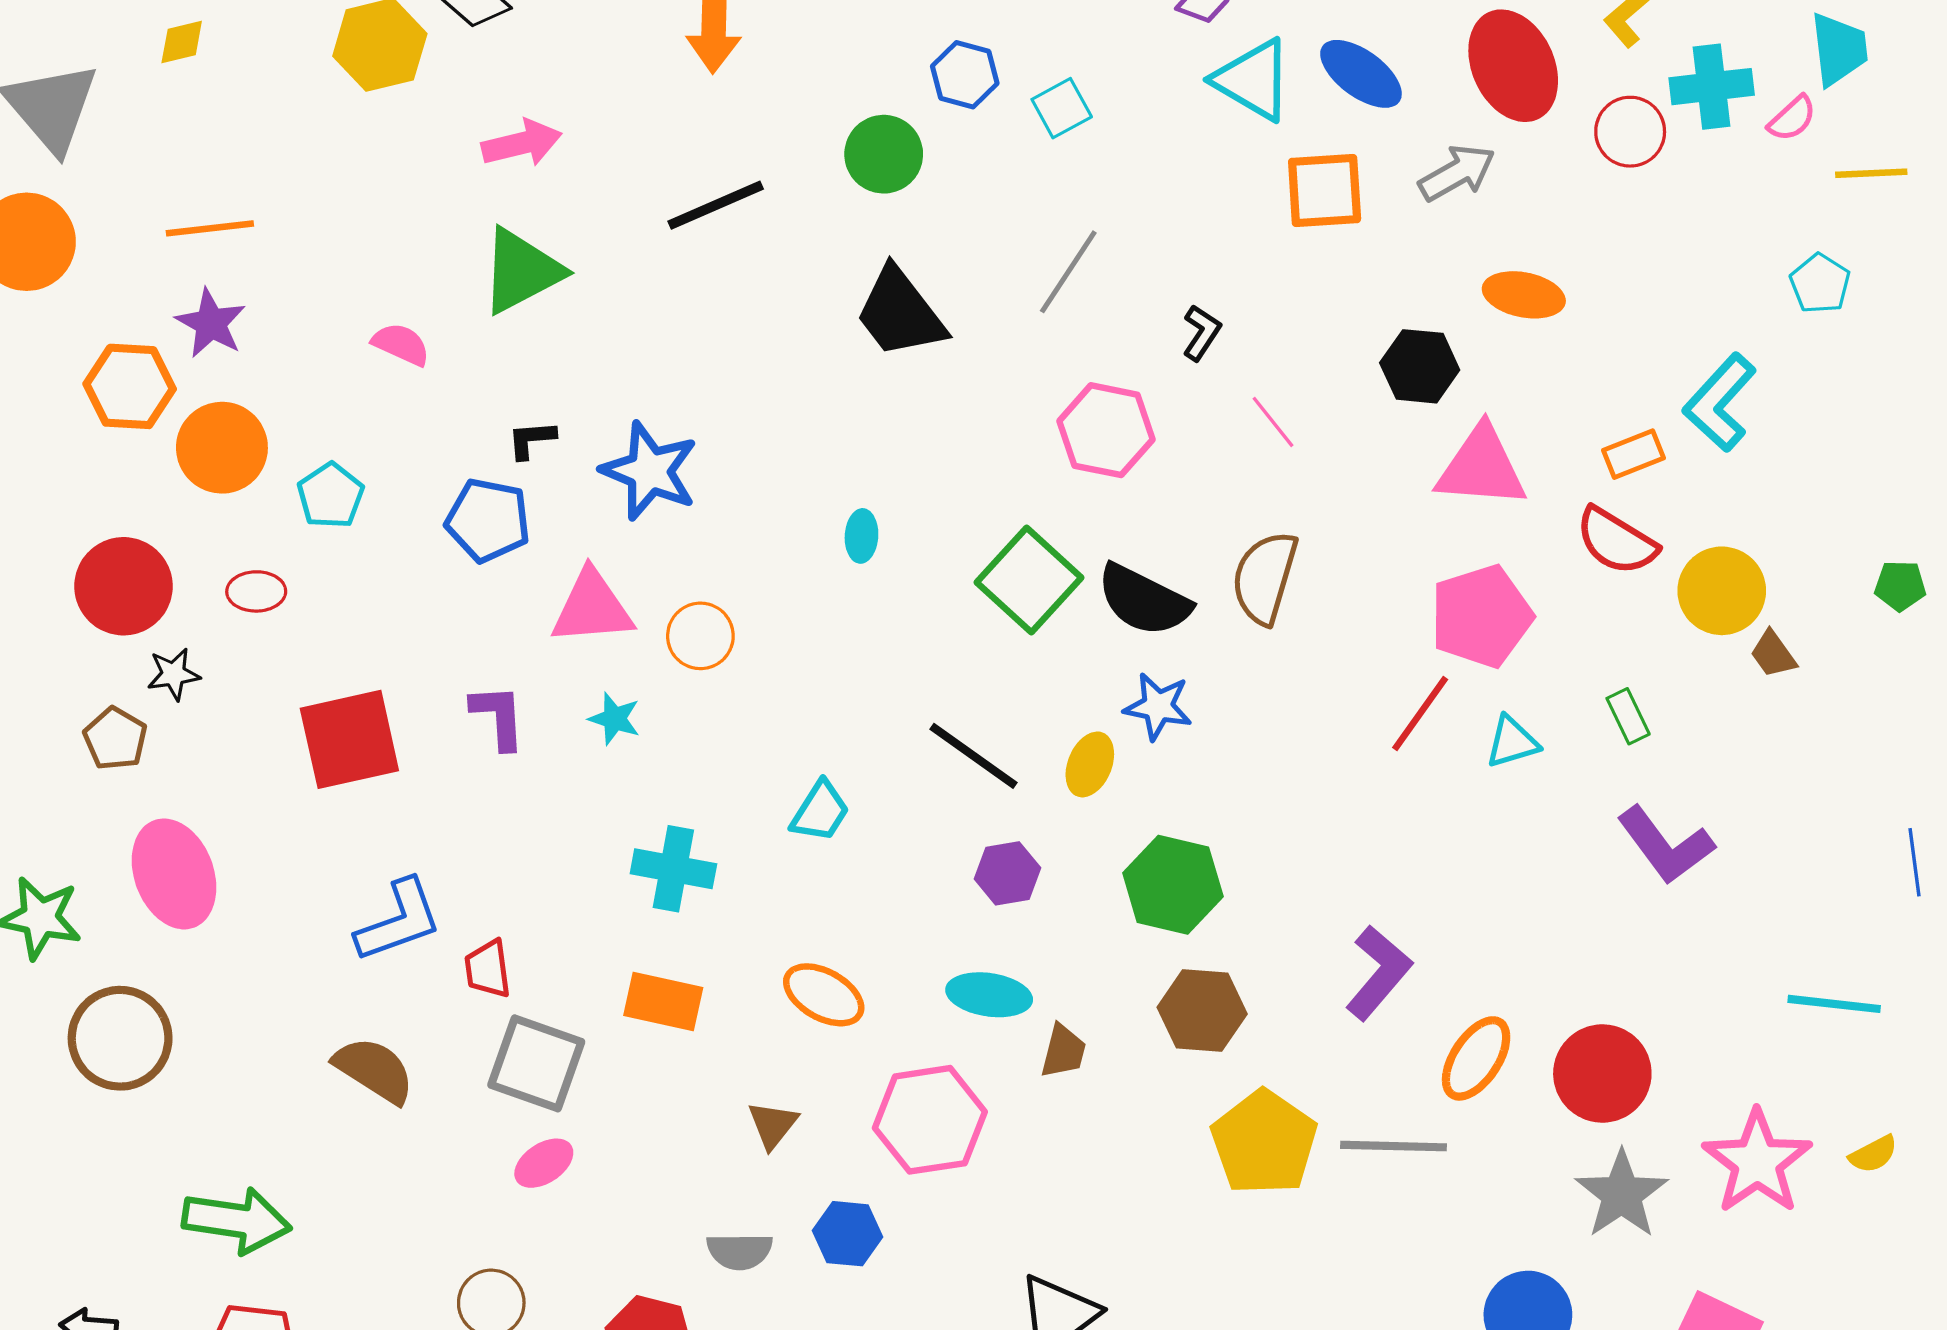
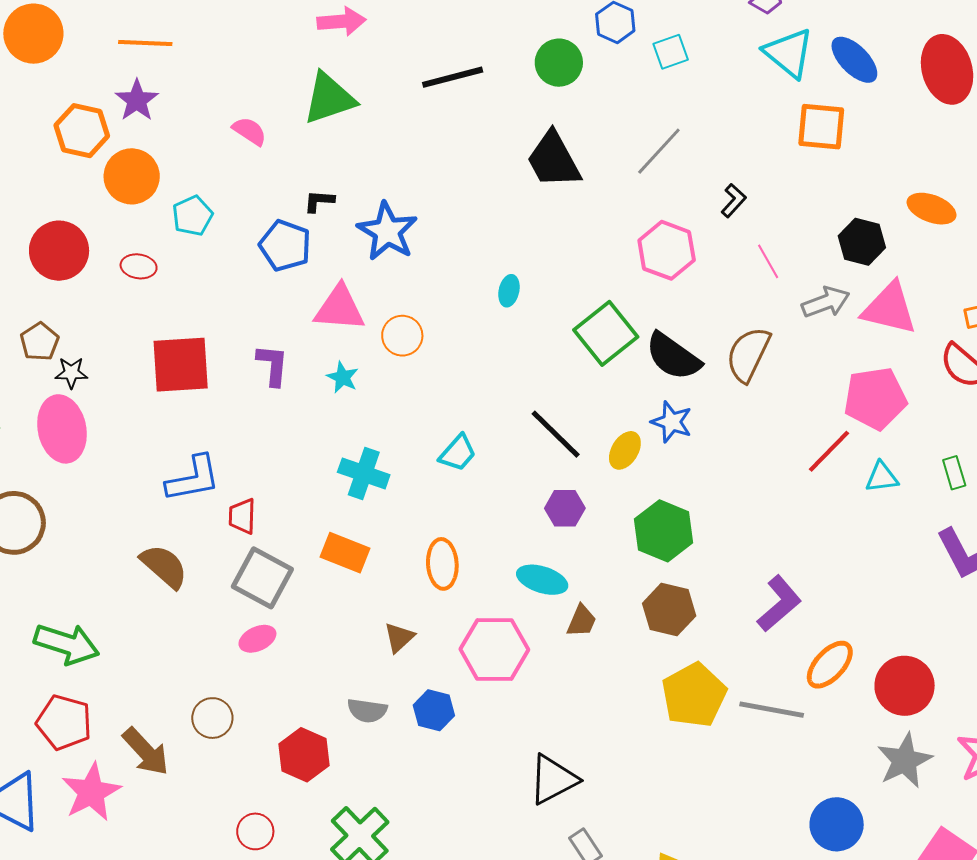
gray arrow: (1457, 173) -> (826, 302), moved
black star: (174, 674) -> (71, 373), moved
orange ellipse: (824, 995) -> (442, 564), turned 48

